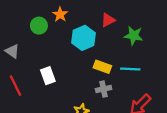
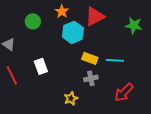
orange star: (60, 14) -> (62, 11), moved
red triangle: (108, 20) -> (95, 16), size x1.5
green star: (134, 36) -> (134, 25), moved

